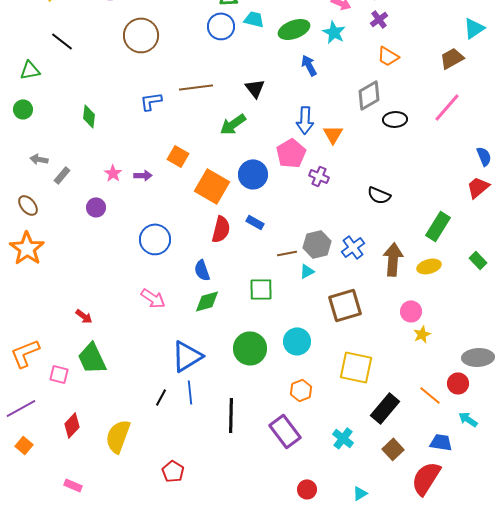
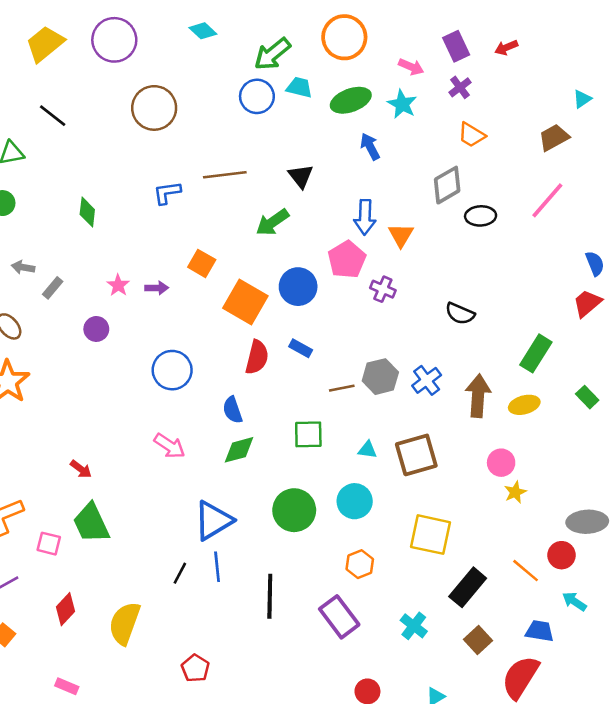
cyan triangle: (474, 28) -> (582, 99), size x0.7
cyan triangle: (307, 271) -> (367, 450), moved, turned 35

